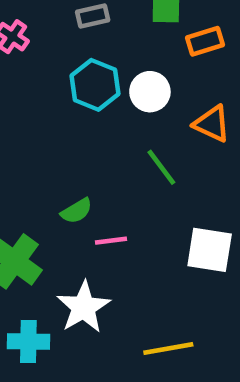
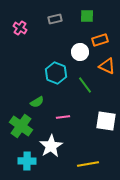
orange rectangle: (205, 41) -> (100, 40), moved
cyan hexagon: (95, 85) -> (56, 73), moved
green semicircle: (77, 211) -> (37, 102), moved

